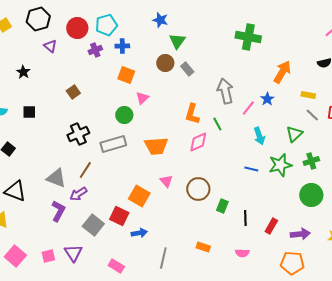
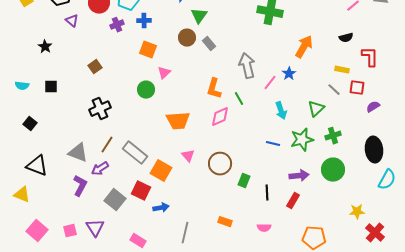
yellow rectangle: (308, 95) -> (342, 70), moved
gray rectangle: (113, 144) -> (135, 153), moved, turned 55
purple arrow: (300, 234) -> (299, 176), moved

